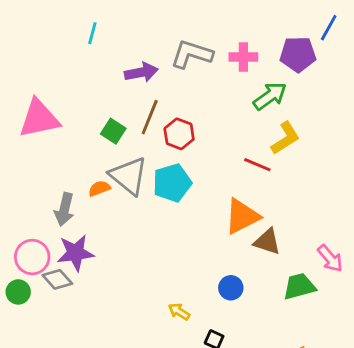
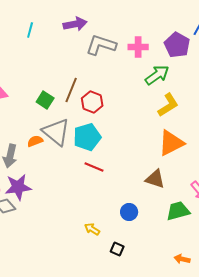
purple pentagon: (298, 54) -> (177, 45), turned 30
purple arrow: (141, 72) -> (75, 24), moved
red line: (257, 165) -> (94, 167), moved
orange triangle: (242, 216) -> (171, 143), moved

